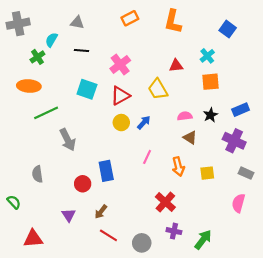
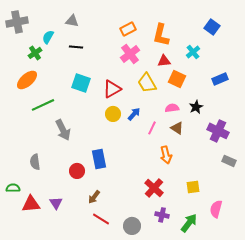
orange rectangle: (130, 18) -> (128, 29), moved
orange L-shape: (173, 21) -> (161, 35), moved
pink cross: (120, 64) -> (130, 54), moved
orange square: (210, 82) -> (177, 79), moved, turned 30
orange ellipse: (29, 86) -> (27, 80), turned -45
blue rectangle: (241, 110) -> (220, 79), moved
pink line: (147, 157) -> (152, 128), moved
yellow square: (207, 173) -> (193, 187), moved
green semicircle: (14, 202) -> (13, 188), turned -48
pink semicircle: (238, 203) -> (216, 209), moved
purple triangle: (69, 215) -> (56, 203), moved
red triangle: (33, 239) -> (31, 204), moved

